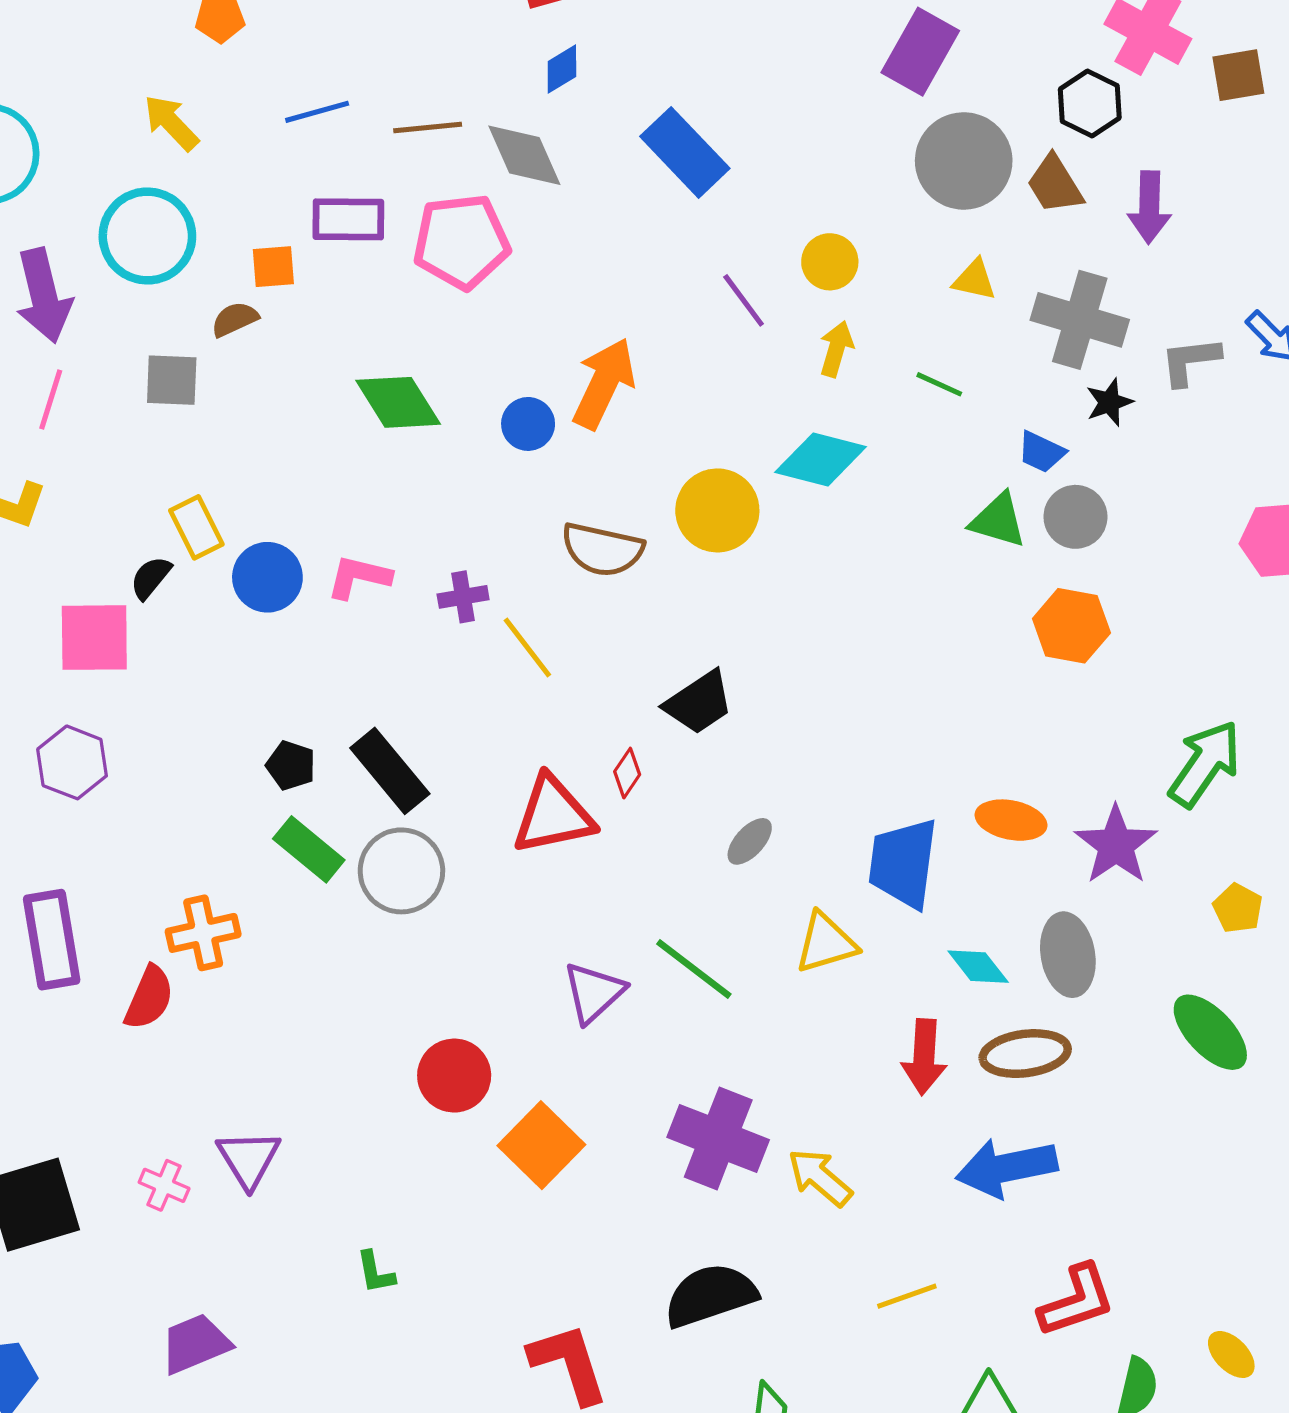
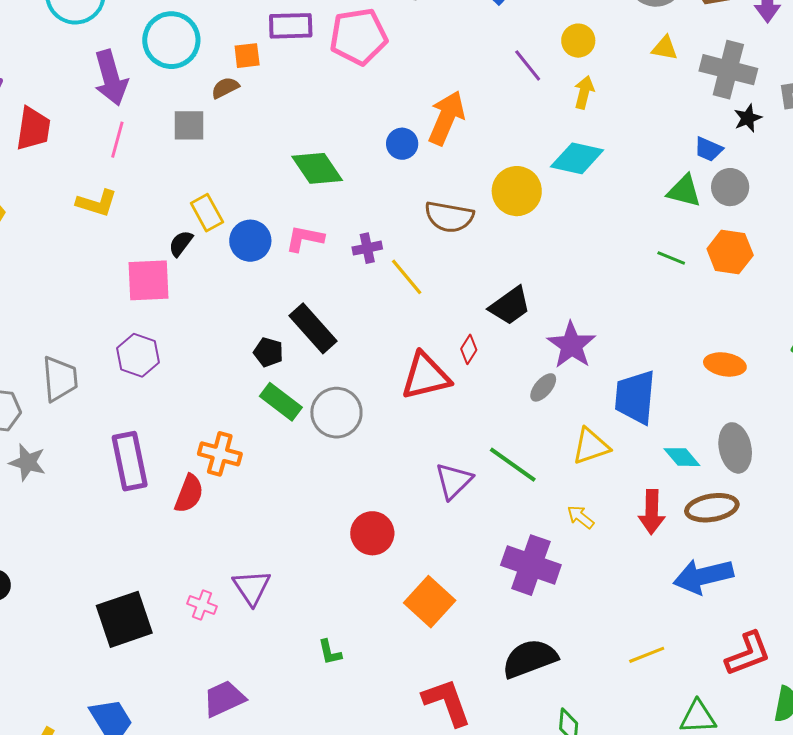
green line: (939, 384) -> (671, 258), moved
green diamond: (398, 402) -> (317, 168), moved
black rectangle: (390, 771) -> (313, 328), moved
orange ellipse: (1011, 820) -> (725, 364), moved
purple star: (1116, 845) -> (571, 345), moved
orange cross: (203, 933) -> (220, 454), turned 30
orange square: (541, 1145) -> (430, 602), moved
yellow arrow: (820, 1177) -> (581, 517), moved, size x0.7

